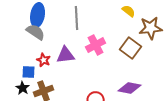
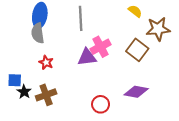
gray semicircle: (36, 32) -> (38, 33), turned -132
purple triangle: (66, 55) -> (87, 57), moved
blue square: (29, 72) -> (15, 80), moved

